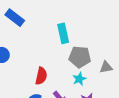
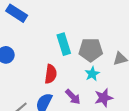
cyan rectangle: (63, 33) -> (64, 44), moved

